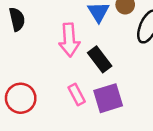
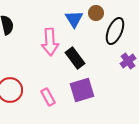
pink rectangle: (77, 95) -> (48, 97), moved

